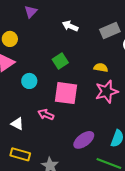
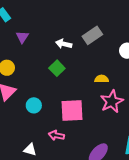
gray rectangle: (110, 30) -> (92, 35), moved
green square: (60, 61) -> (57, 68), moved

